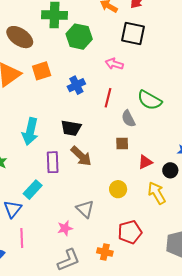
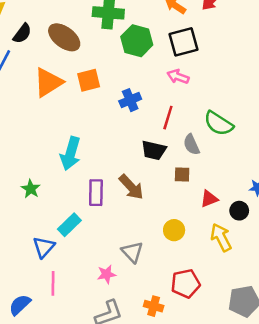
black square: (133, 34) -> (183, 42), moved, turned -30
black trapezoid: (71, 128) -> (154, 150), moved

